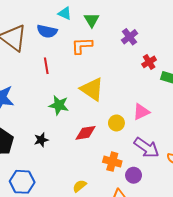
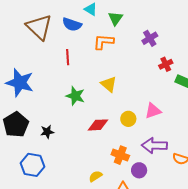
yellow triangle: (92, 89) -> (109, 84), size x0.7
black star: (41, 140) -> (47, 132), moved
purple arrow: (147, 148) -> (154, 145), turned 140
yellow semicircle: (80, 186) -> (95, 176), moved

